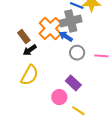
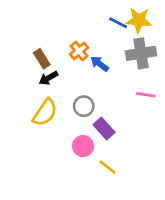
gray cross: (71, 21) -> (141, 53), moved
orange cross: (50, 29) -> (79, 51), size x0.6
gray circle: (77, 53) -> (84, 106), moved

